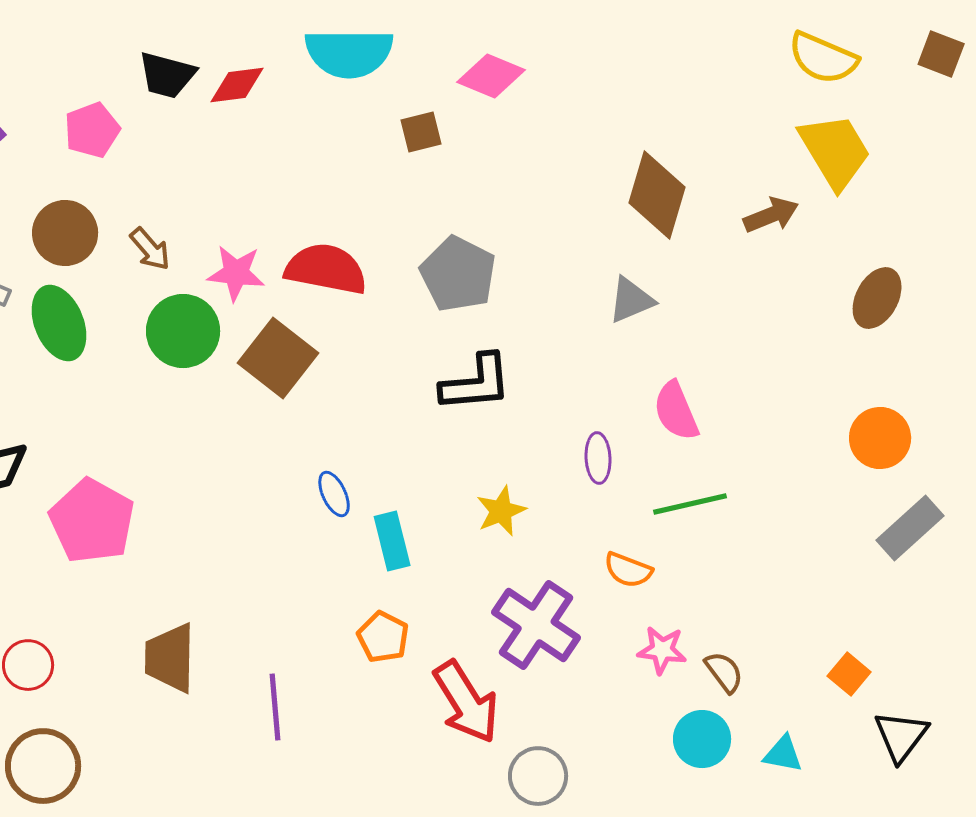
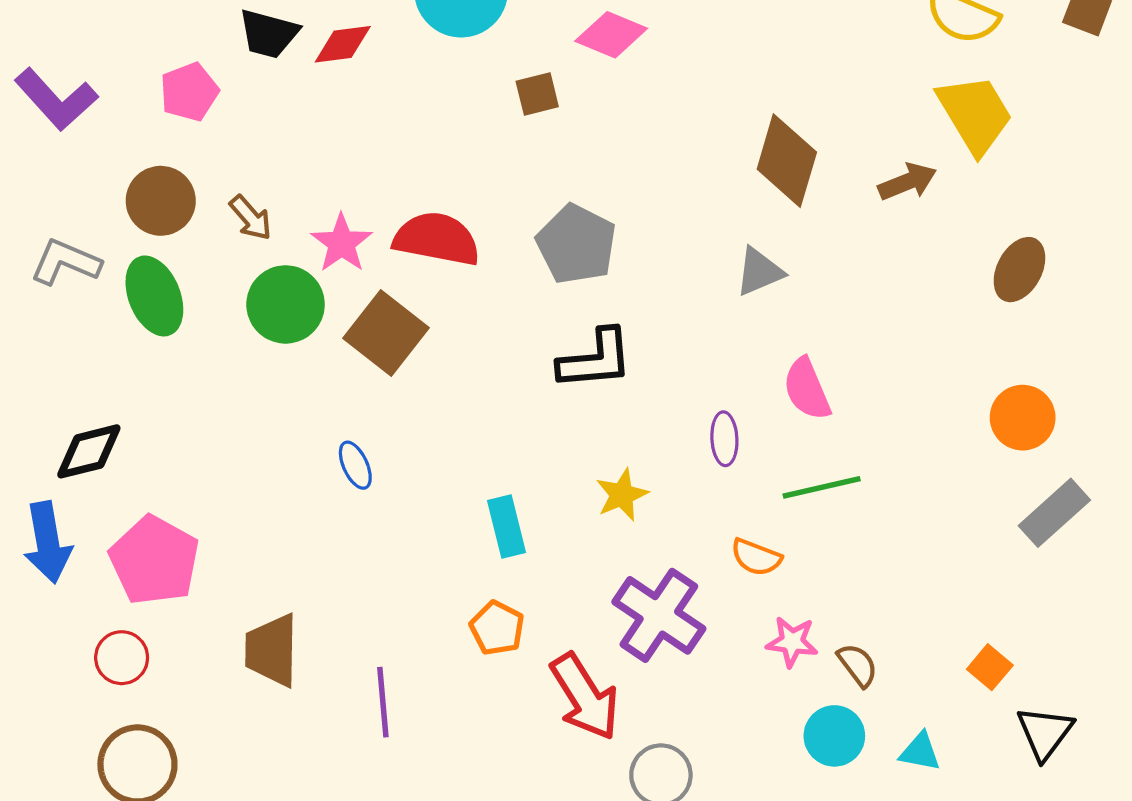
pink star: (236, 273) -> (342, 243), turned 30
blue ellipse: (334, 494) -> (355, 465), moved
pink pentagon: (92, 521) -> (154, 560), moved

